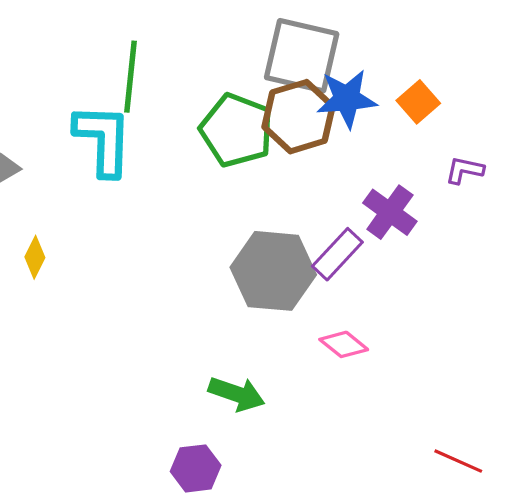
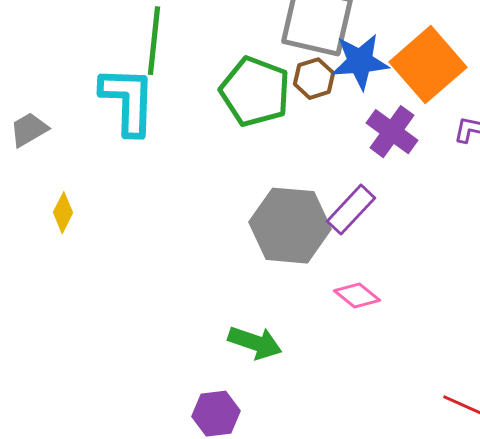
orange square: (418, 102) -> (428, 65), size x1.8
brown hexagon: (299, 117) -> (314, 79), size x0.6
purple cross: (390, 212) -> (392, 132), moved

